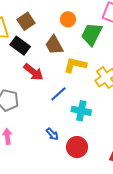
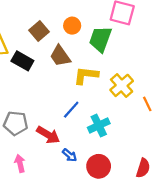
brown square: (26, 21) -> (39, 31), moved
red arrow: (33, 72) -> (48, 135), moved
cyan cross: (81, 111) -> (99, 125), turned -30

